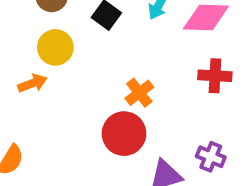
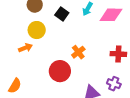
red cross: (215, 76) -> (118, 54), moved
red circle: (124, 134) -> (60, 71), moved

